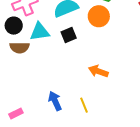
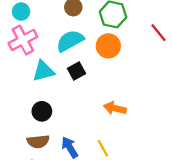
black circle: (14, 26) -> (42, 111), moved
brown semicircle: (19, 48) -> (38, 141), moved

